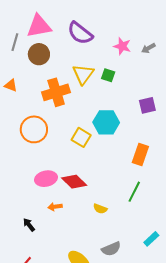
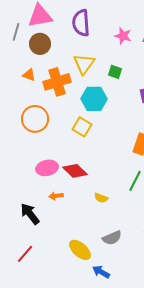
purple semicircle: (80, 33) -> (81, 23), turned 48
green square: (108, 75) -> (115, 72), moved
orange triangle: (11, 85) -> (29, 75), moved
cyan hexagon: (106, 122) -> (94, 99), moved
black arrow: (29, 225) -> (30, 214), size x1.6

